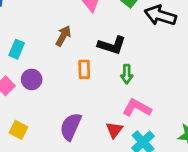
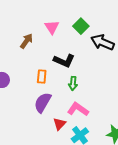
brown arrow: (63, 36) -> (26, 41), moved
purple semicircle: (71, 127) -> (43, 103), moved

